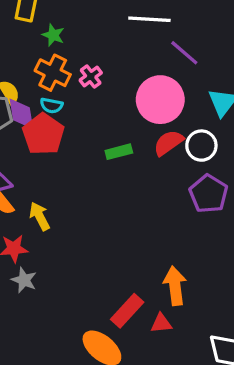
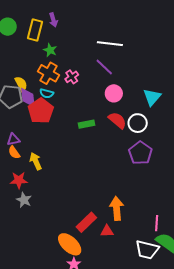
purple line: (184, 53) -> (104, 67), moved
pink circle: (160, 100) -> (114, 93), size x0.6
red semicircle: (168, 143) -> (117, 120), turned 72

